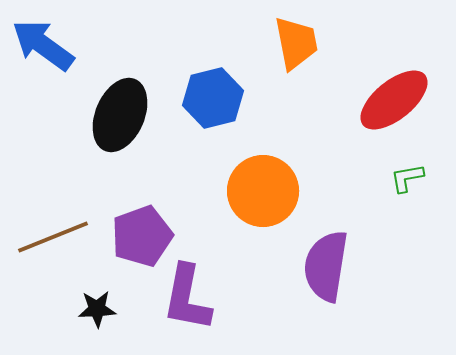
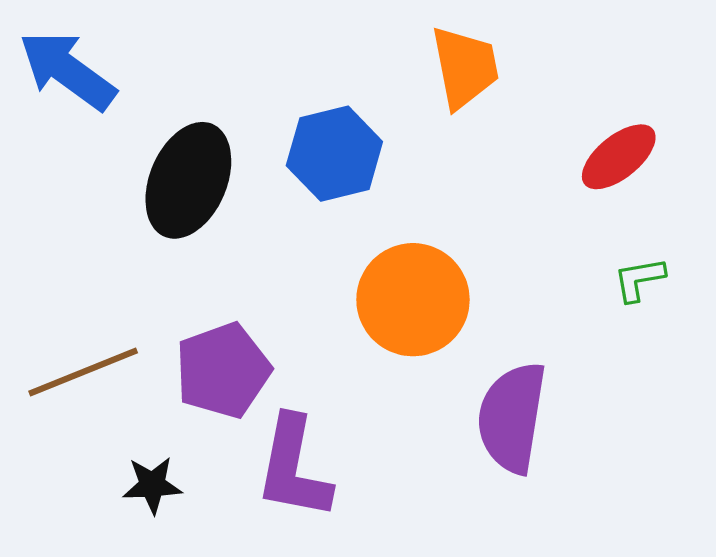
red ellipse: (394, 100) -> (619, 157), size x0.7

